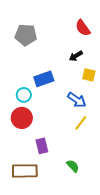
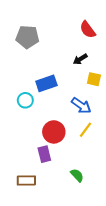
red circle: (22, 118) -> (54, 132), moved
brown rectangle: (25, 171) -> (26, 181), size x0.7

